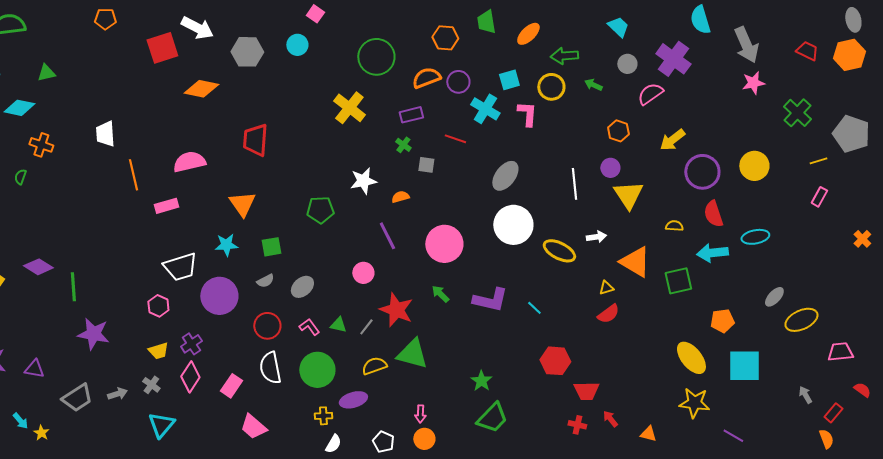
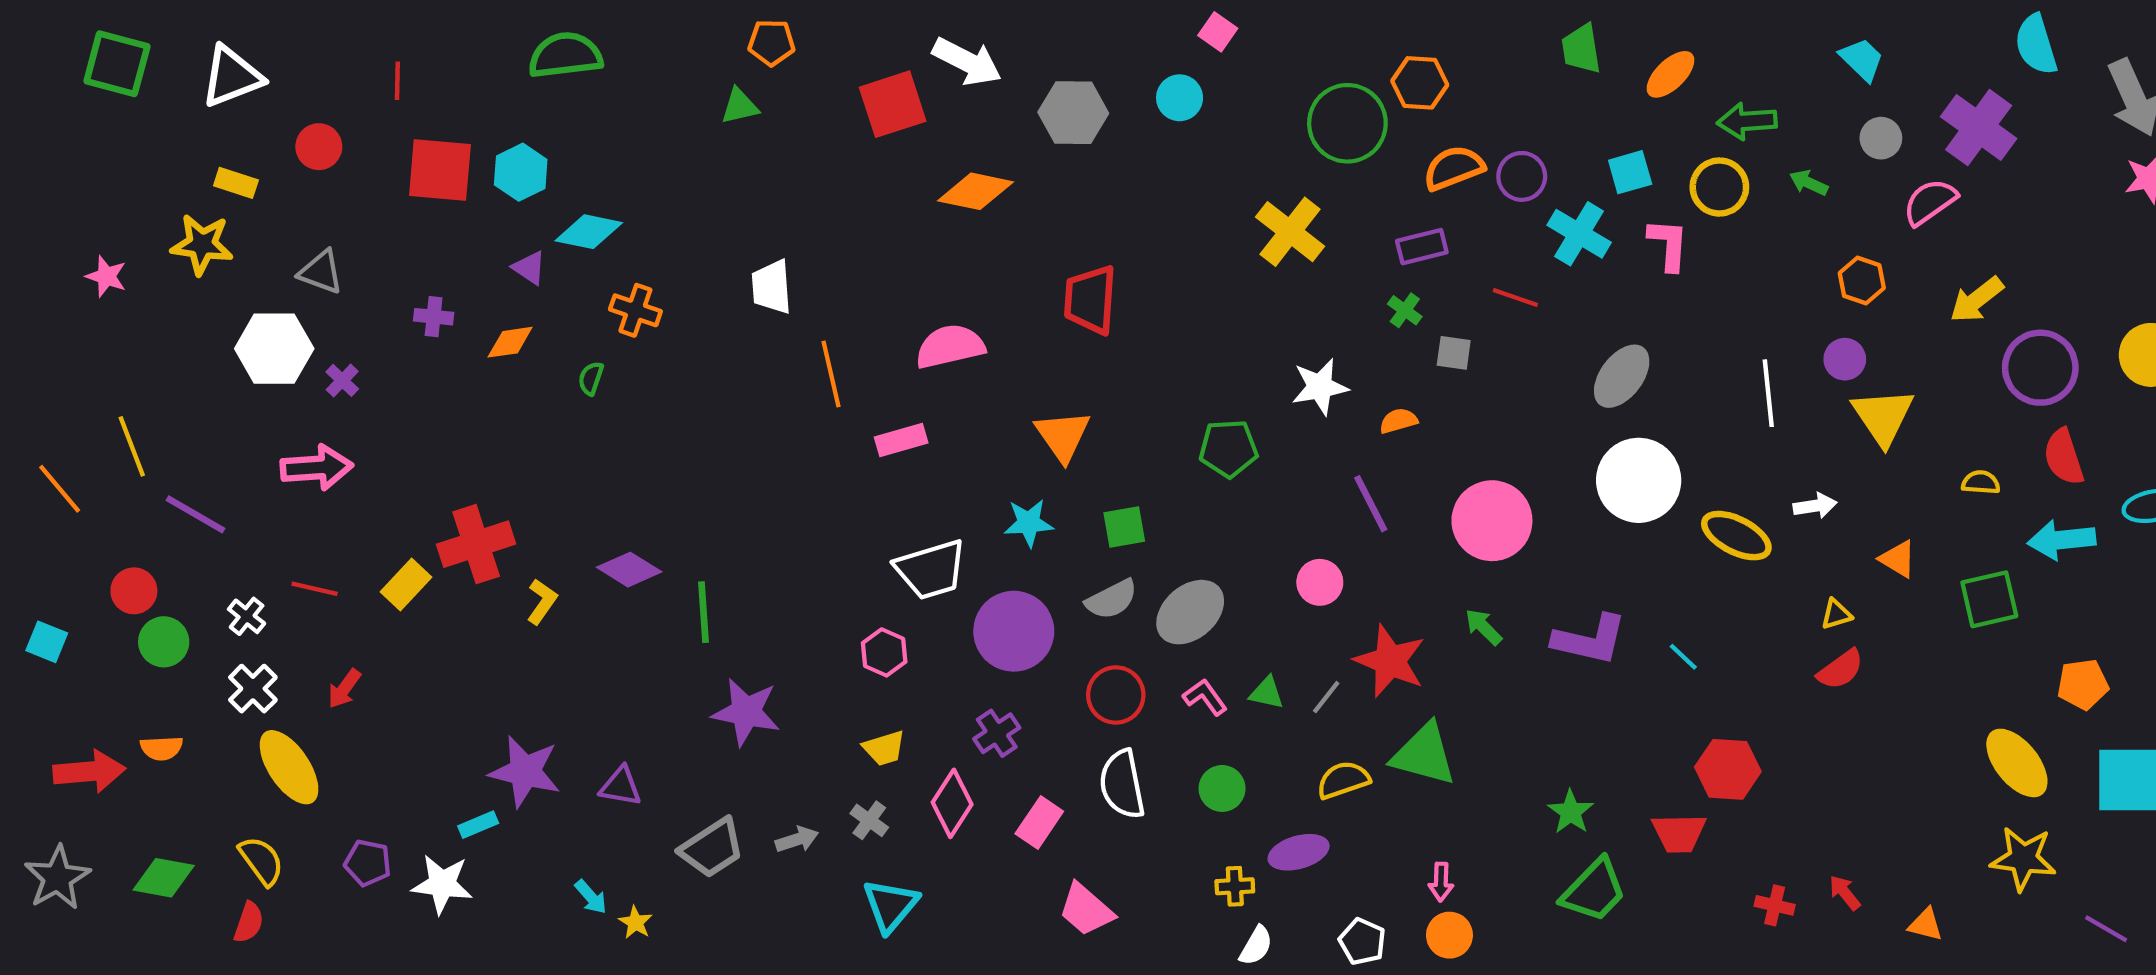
orange hexagon: (445, 38) -> (1420, 83), moved
green triangle: (46, 73) -> (740, 106), moved
orange triangle: (635, 262) -> (1898, 559), size x0.6
gray semicircle: (265, 281) -> (1112, 599), size x1.4
gray ellipse: (302, 287) -> (1190, 612), size x1.4
purple cross: (191, 344) -> (997, 733), moved
green circle: (317, 370) -> (1222, 788), size x0.6
red trapezoid: (586, 391) -> (1679, 833), moved

